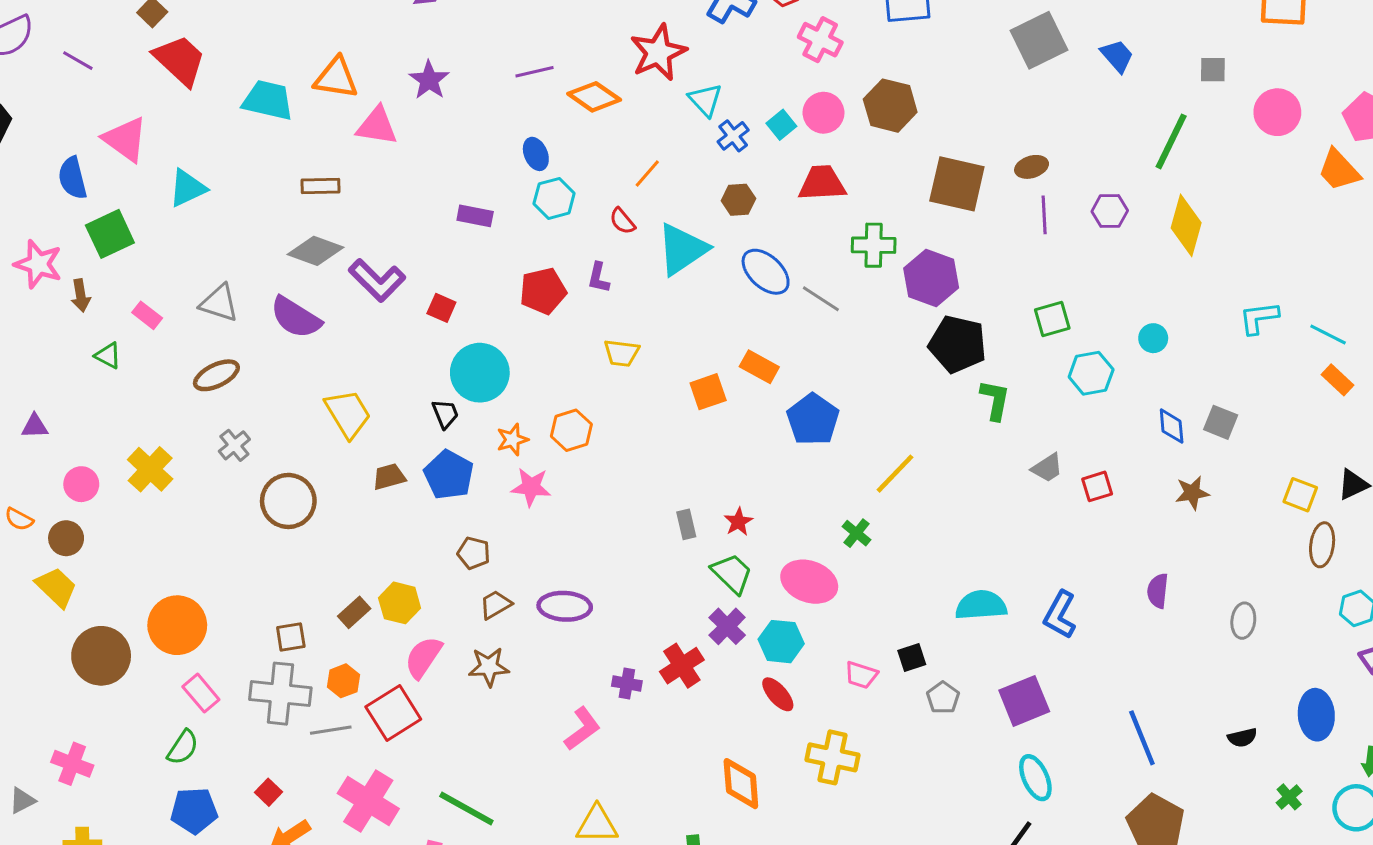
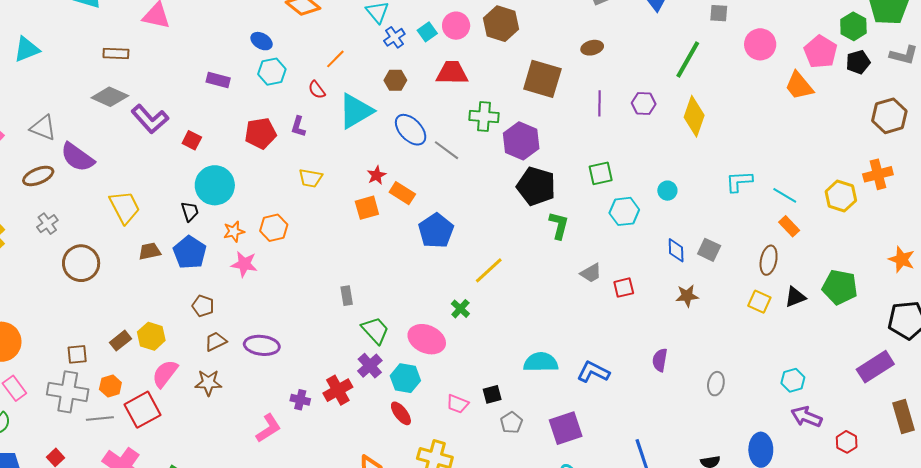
blue ellipse: (536, 154) -> (262, 41), turned -40
brown ellipse: (1032, 167) -> (592, 48), moved
purple semicircle: (296, 317) -> (77, 157), moved
red star: (738, 522) -> (376, 175), moved
brown ellipse: (1322, 545) -> (769, 260), moved
blue L-shape: (1060, 615) -> (593, 372), turned 84

